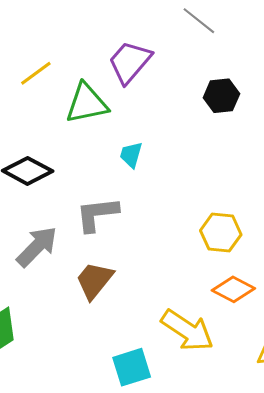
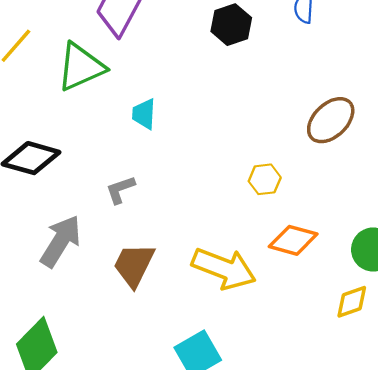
gray L-shape: (97, 214) -> (120, 190), size x0.6
yellow hexagon: (221, 233) -> (265, 179), size x0.7
yellow arrow: (187, 330) -> (224, 268), moved

